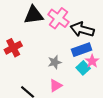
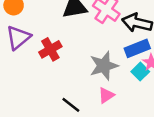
gray star: (55, 62) -> (104, 66), size x1.6

